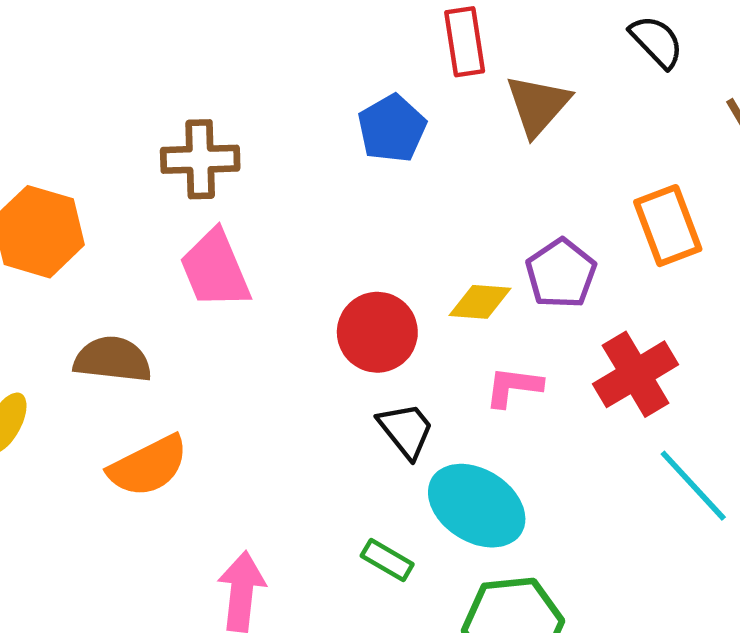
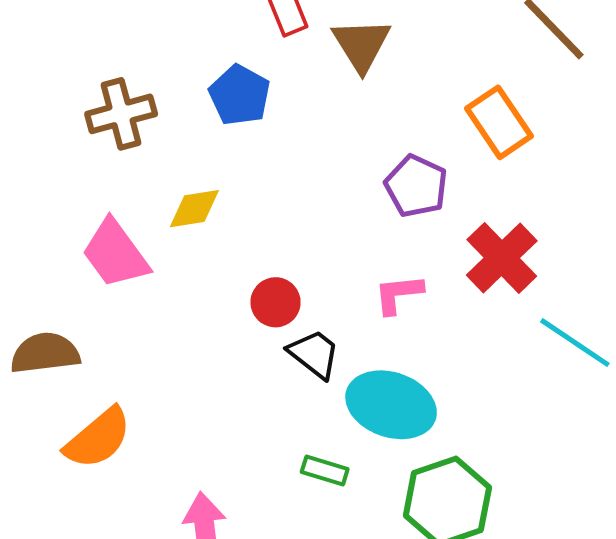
brown cross: (200, 159) -> (121, 114), moved
yellow diamond: (480, 302) -> (194, 209), moved
red circle: (377, 332) -> (276, 302), moved, size x0.7

